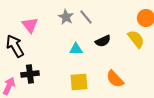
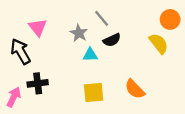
gray star: (66, 17) -> (79, 33), moved
black semicircle: (103, 41) -> (112, 40), moved

